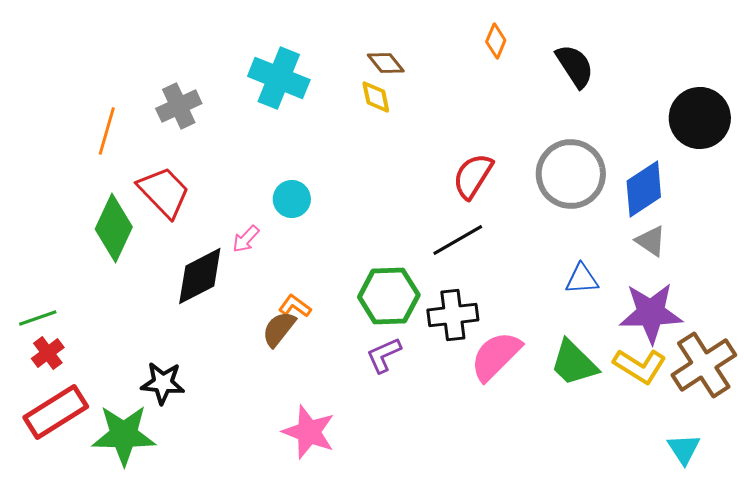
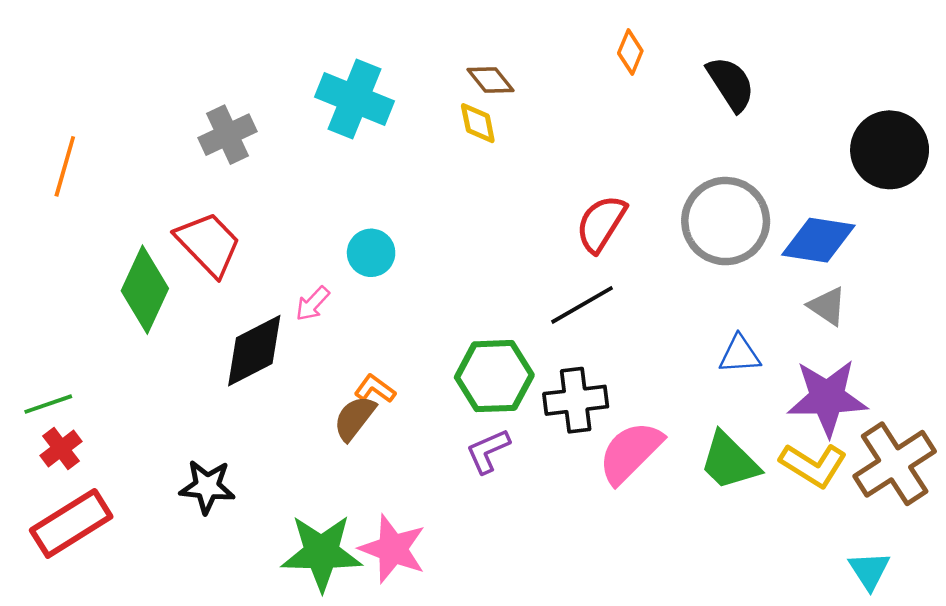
orange line: (107, 131) -> (65, 166), moved
blue diamond: (644, 189) -> (818, 240), turned 42
green star: (124, 435) -> (322, 553), moved

